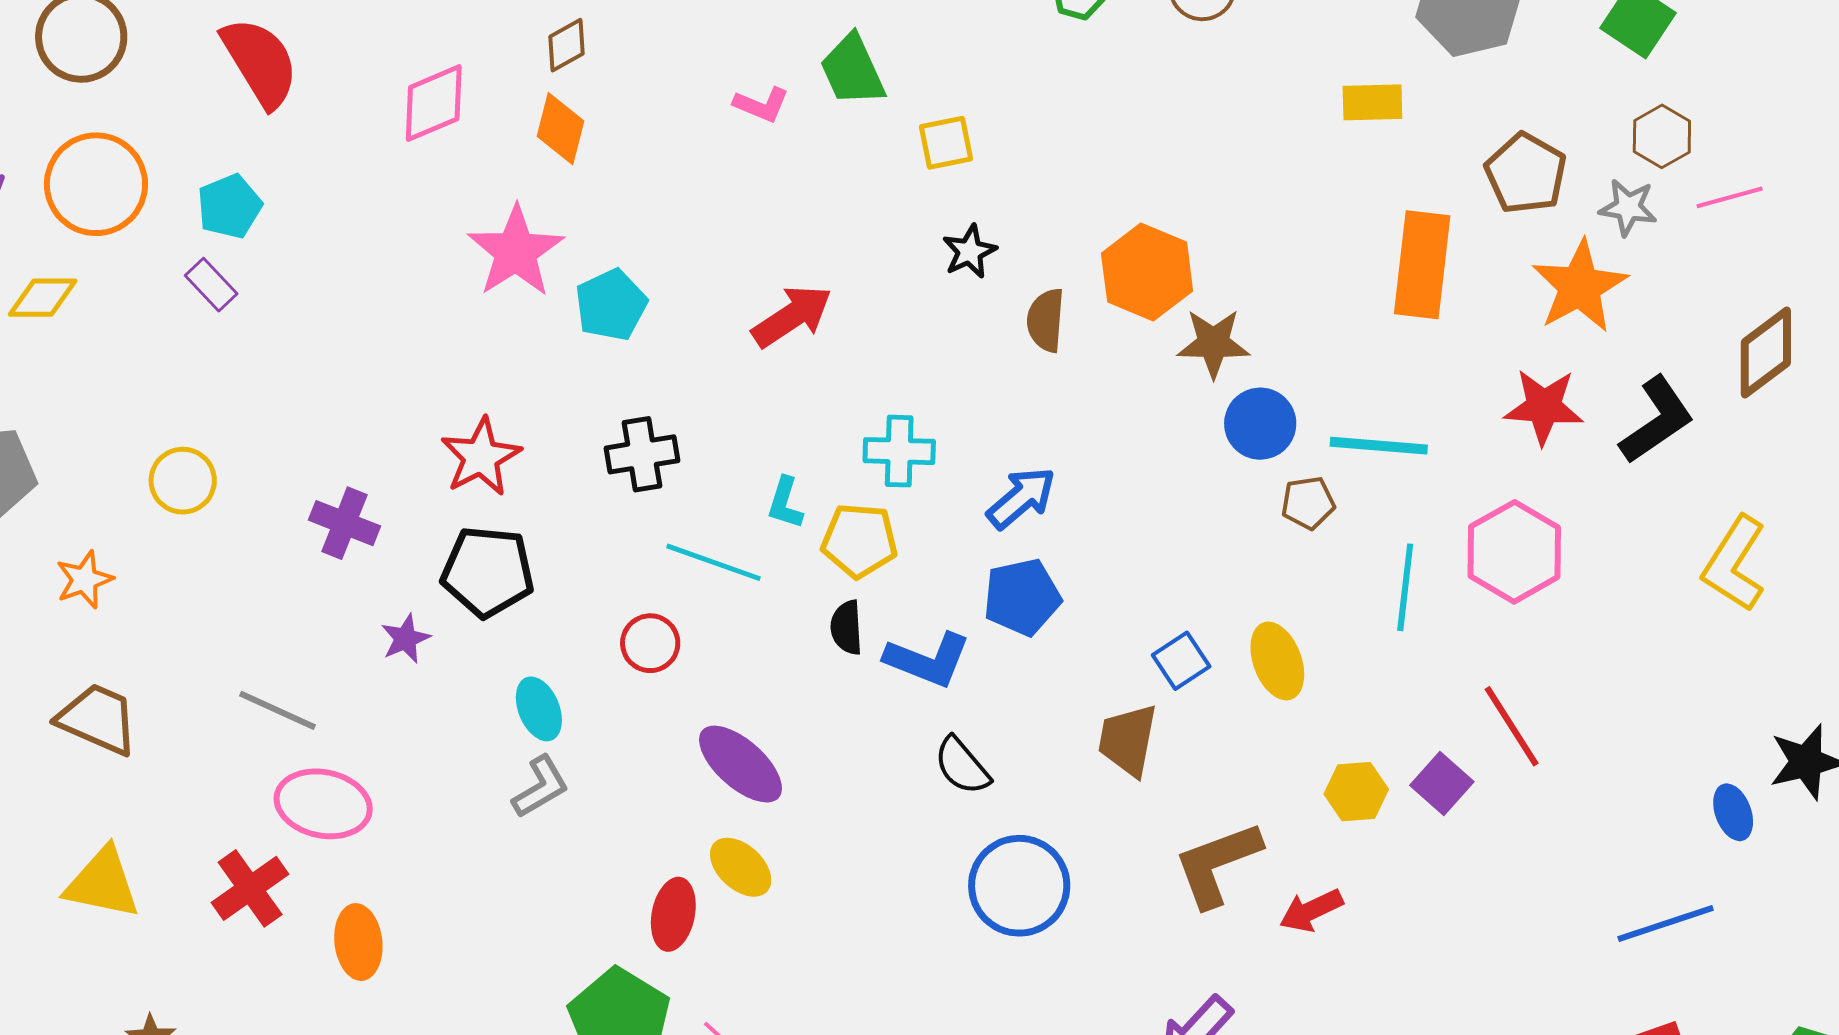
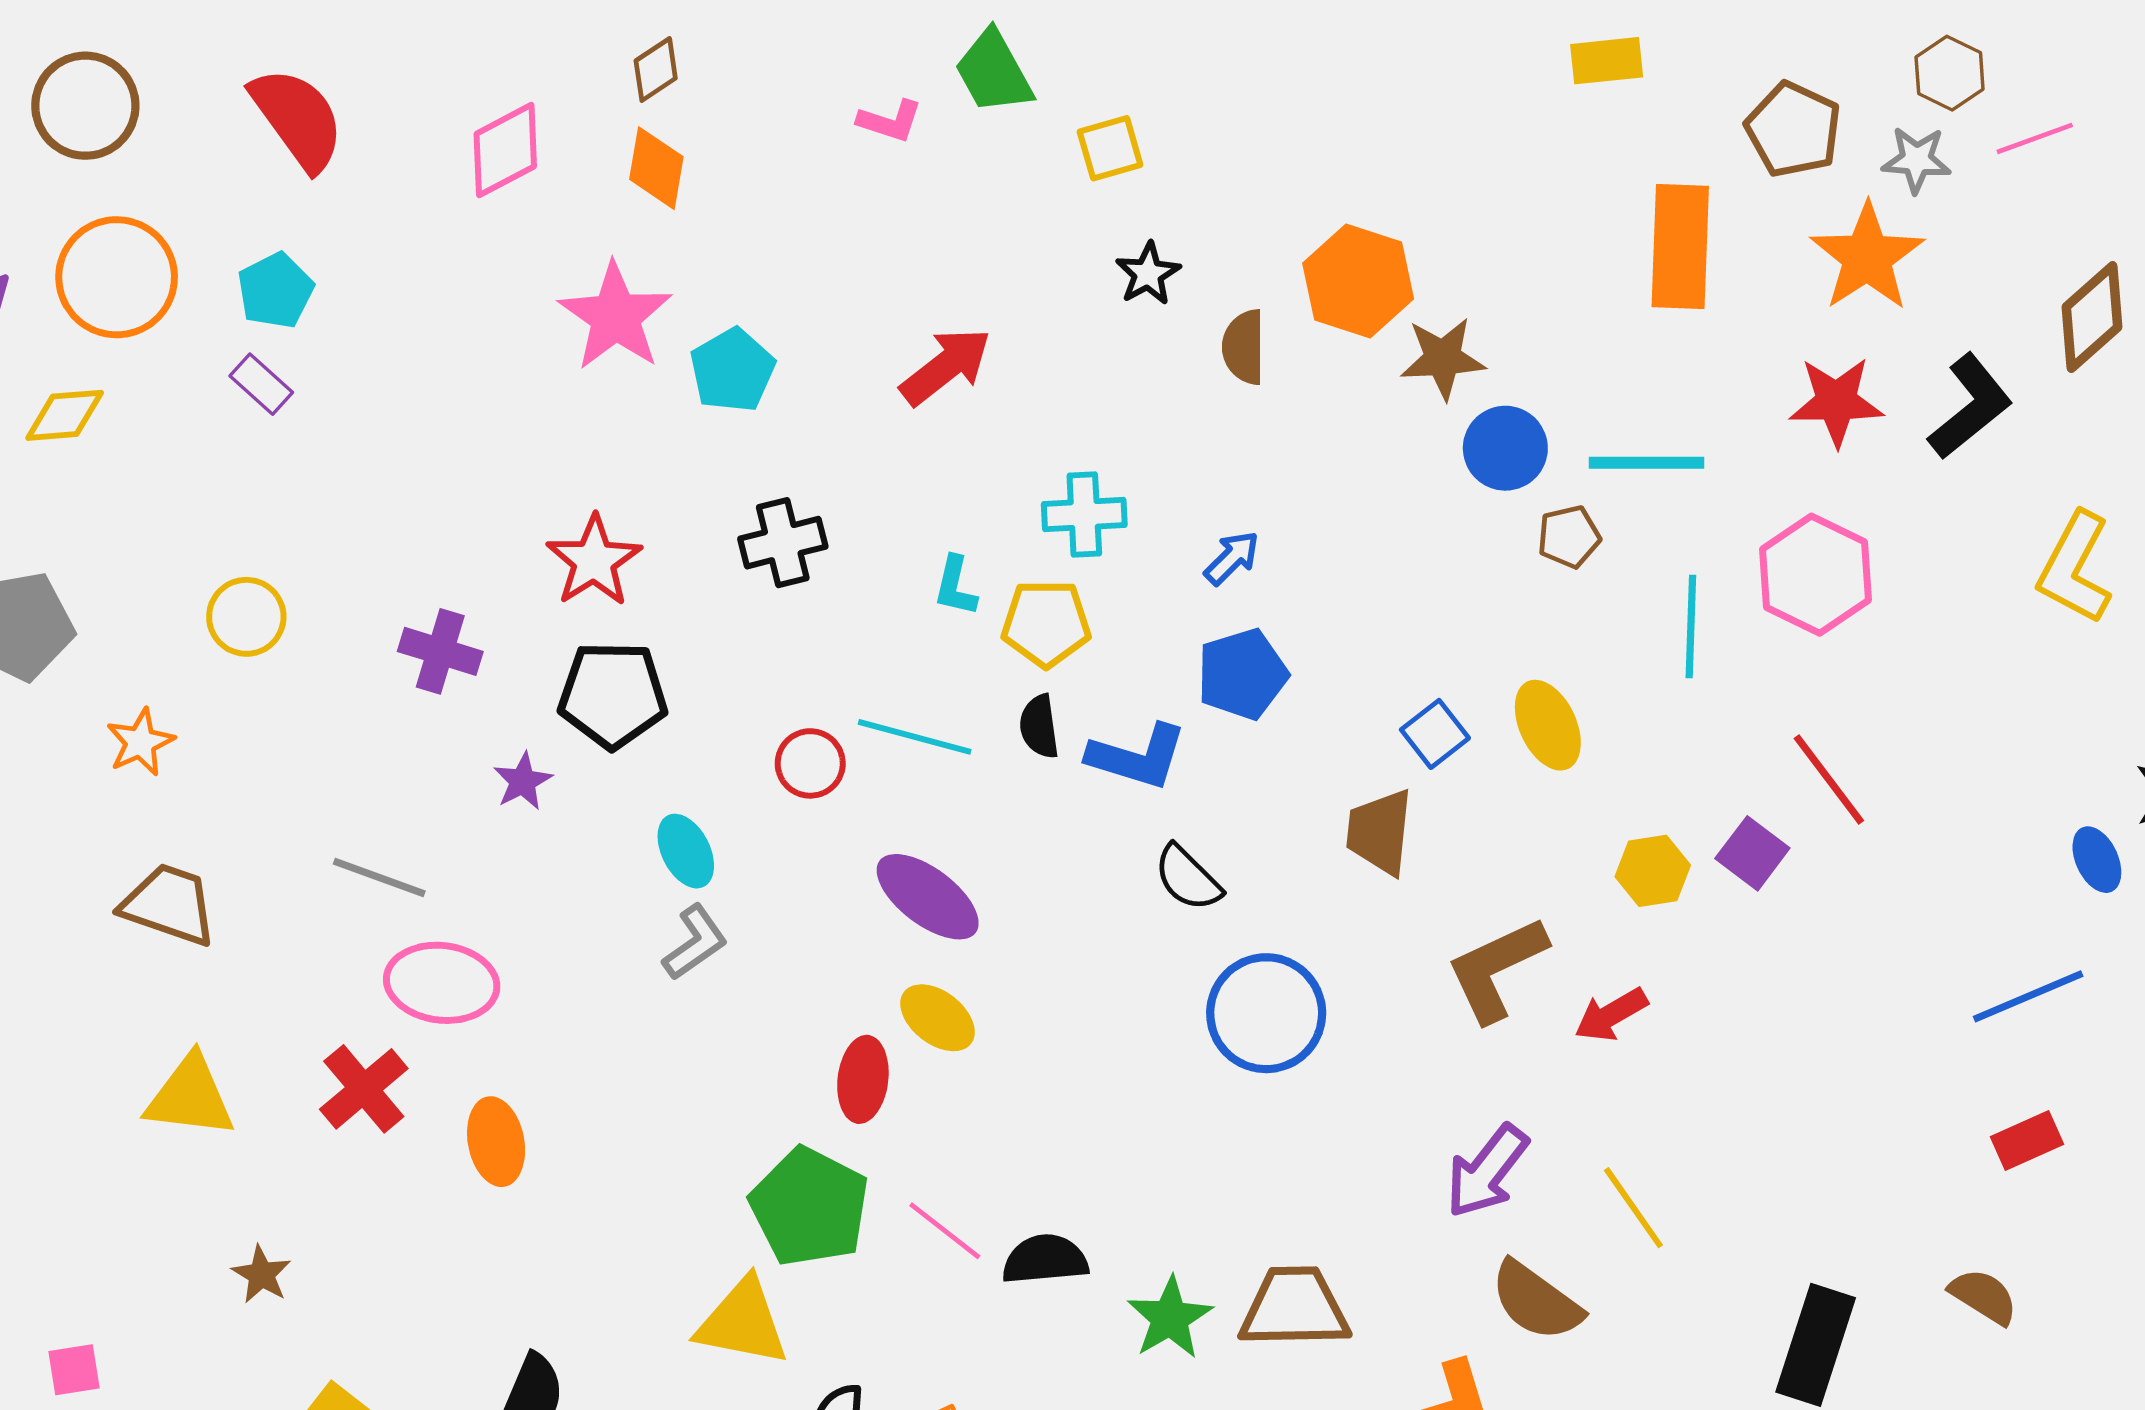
blue arrow: (1021, 498) -> (1232, 558), size x0.7
cyan line: (713, 562) -> (915, 737), moved

